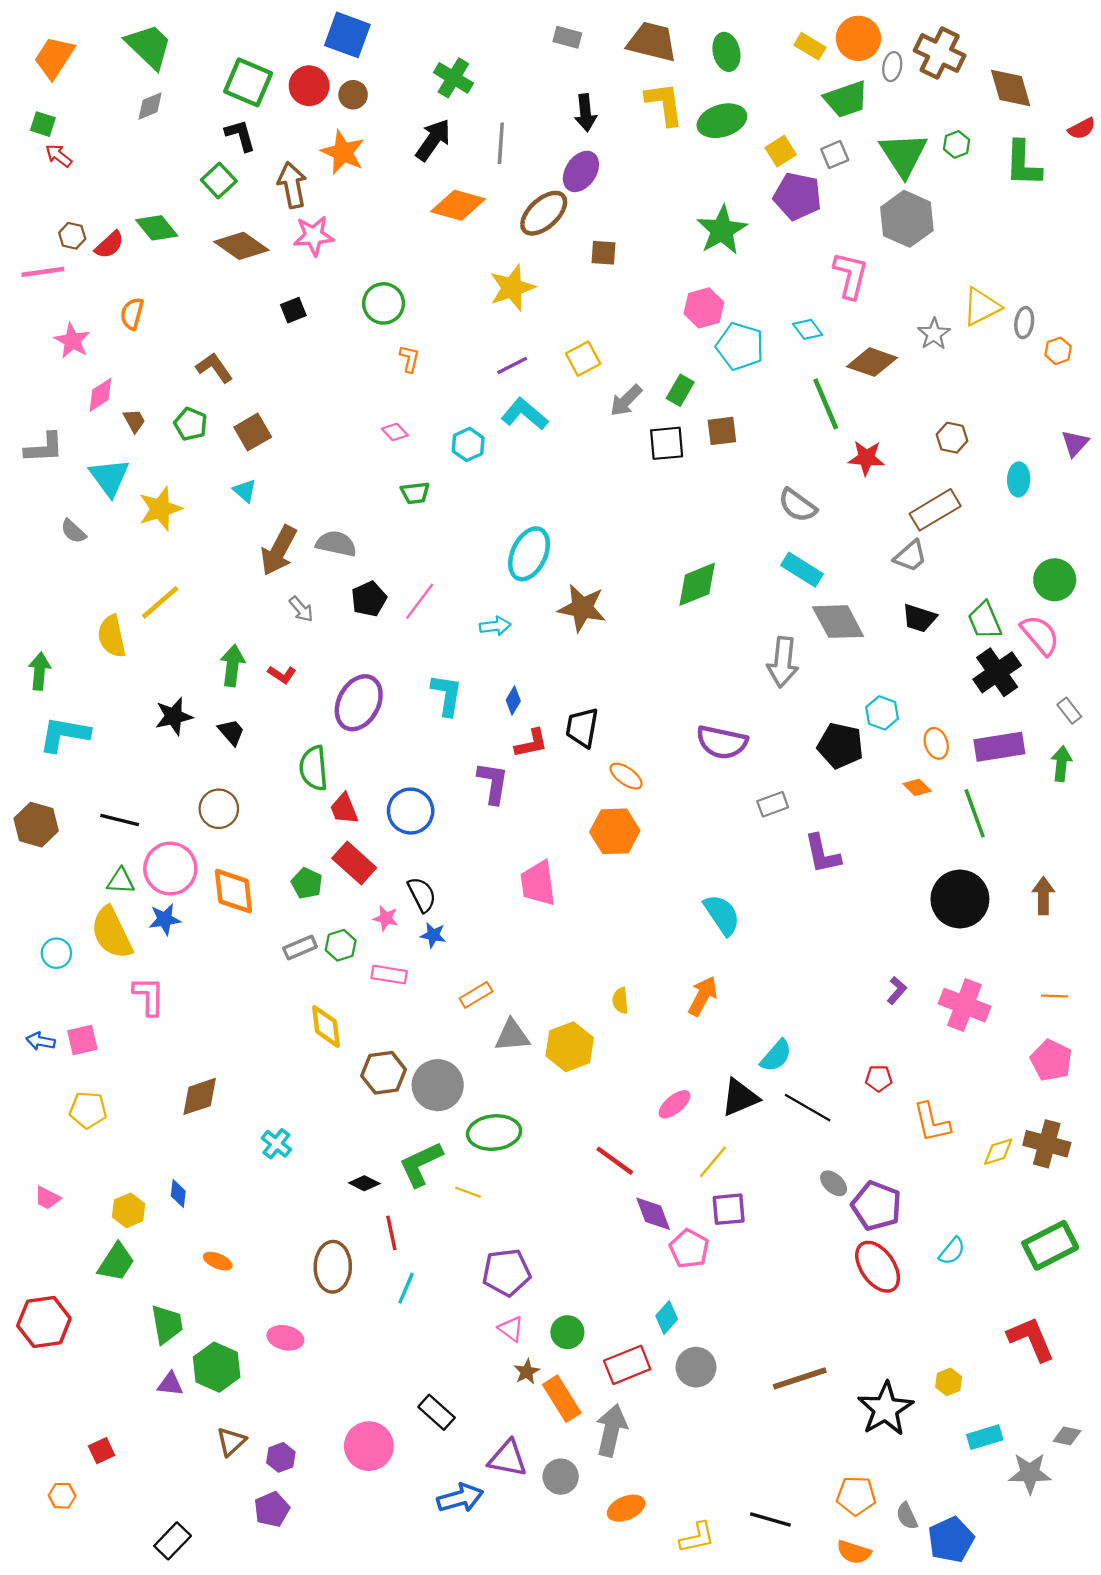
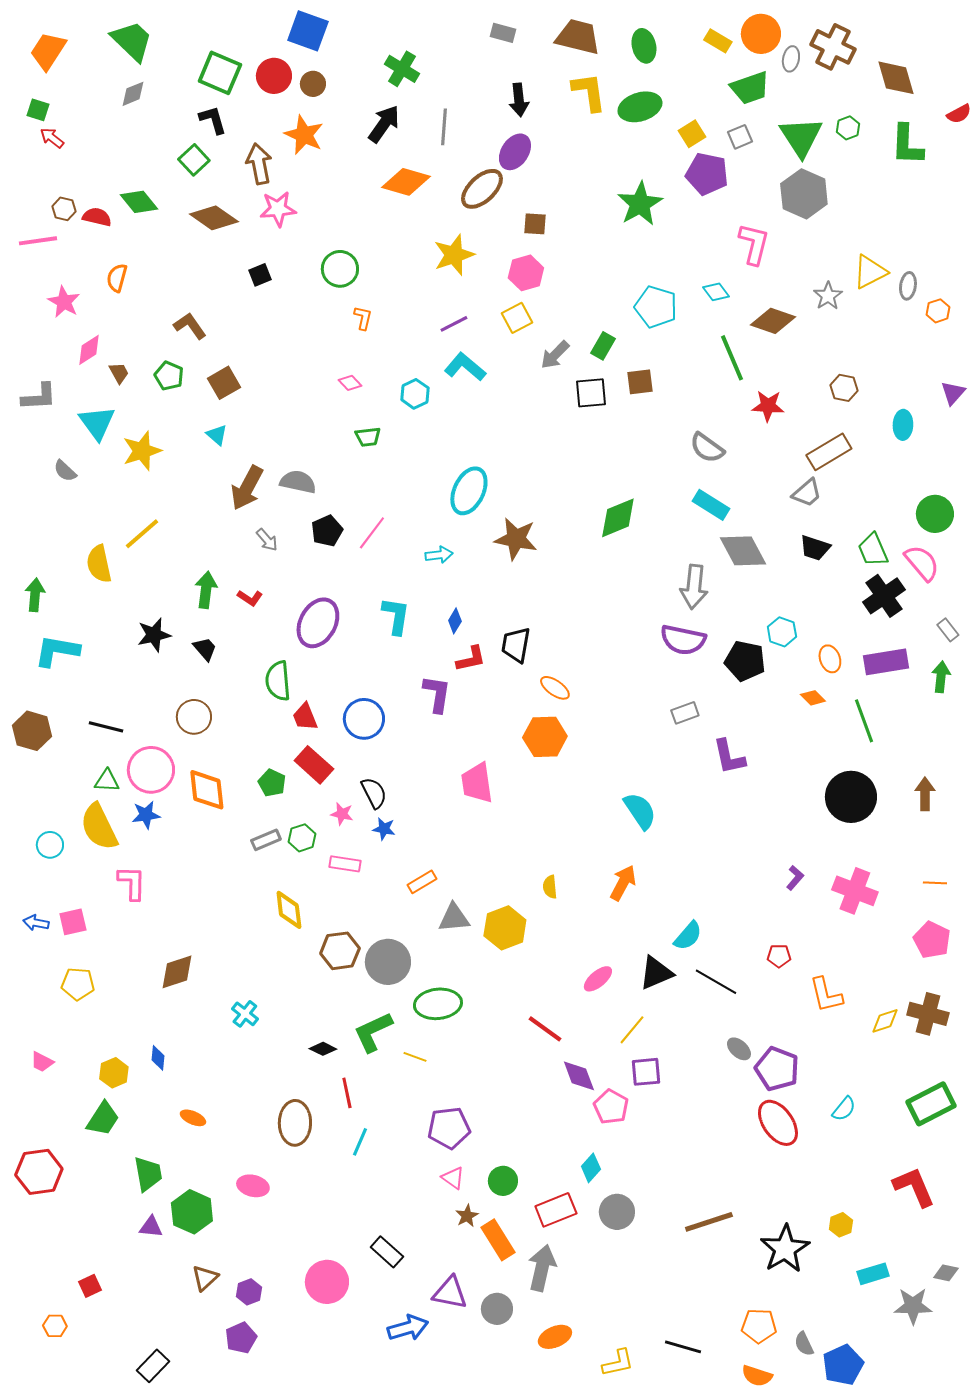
red semicircle: (109, 245) -> (97, 217), turned -124
pink hexagon: (704, 308) -> (526, 273), moved
purple semicircle: (722, 742) -> (683, 640), moved

